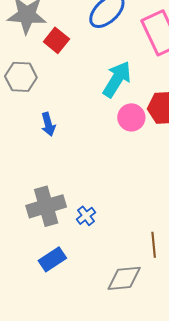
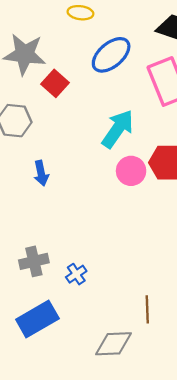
gray cross: (46, 206) -> (34, 261), size x0.7
blue rectangle: (52, 259) -> (37, 319), size x1.4

